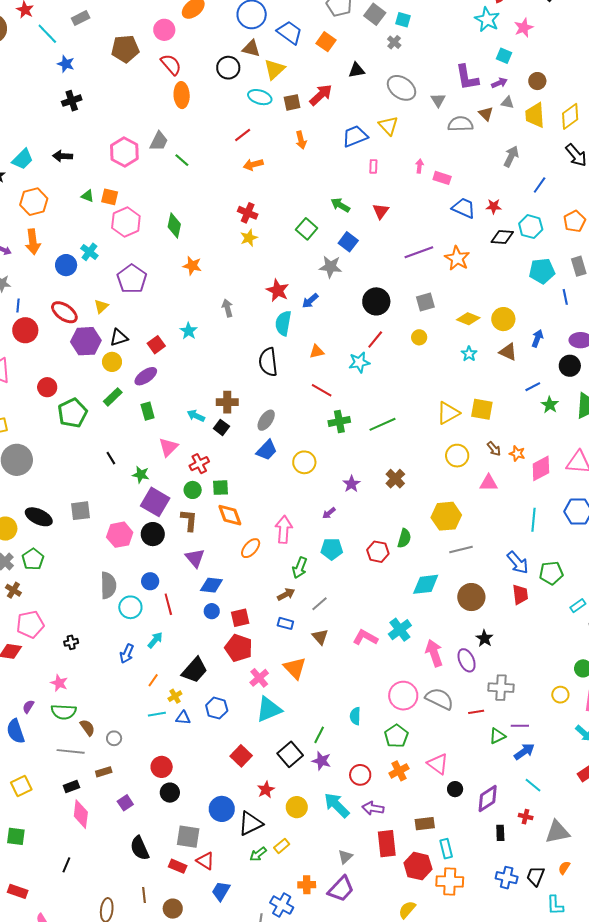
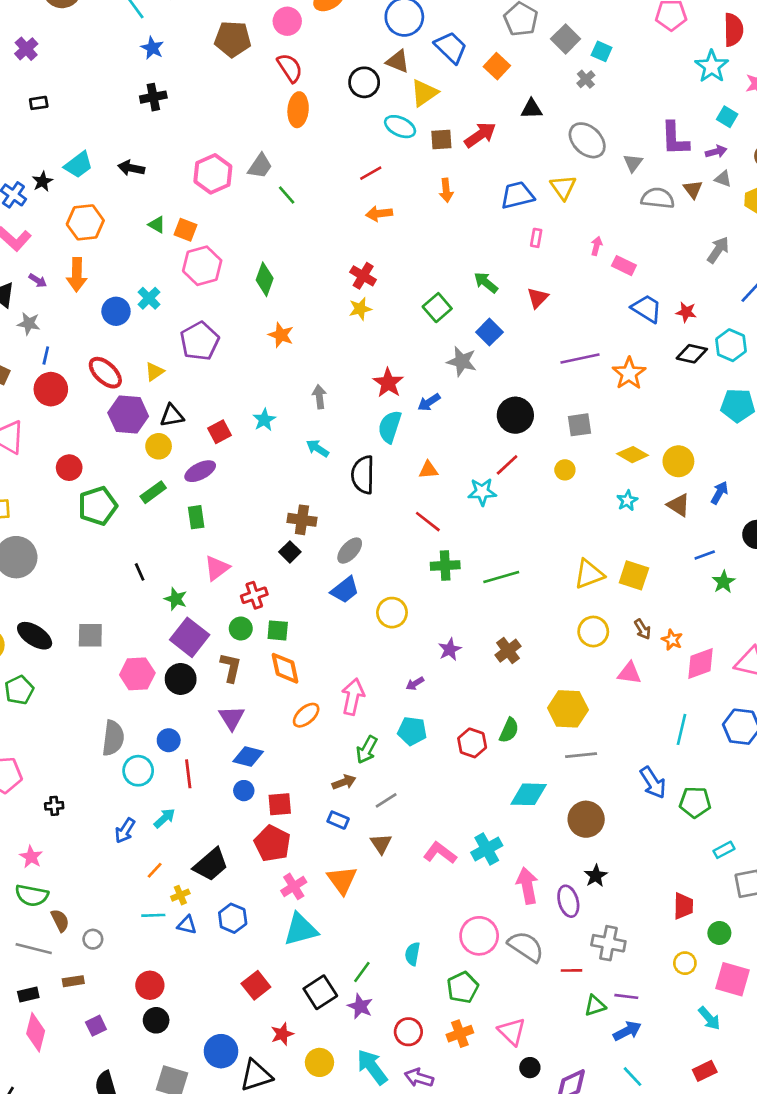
cyan arrow: (196, 416) -> (318, 448), moved
red trapezoid: (520, 595) -> (683, 906), moved

